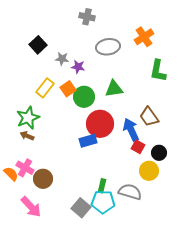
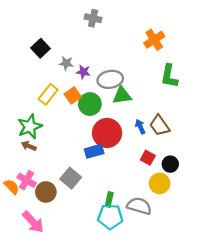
gray ellipse: (108, 47) -> (110, 79), moved
blue arrow: (131, 130) -> (140, 127), moved, size x0.6
gray square: (81, 208) -> (71, 178), moved

